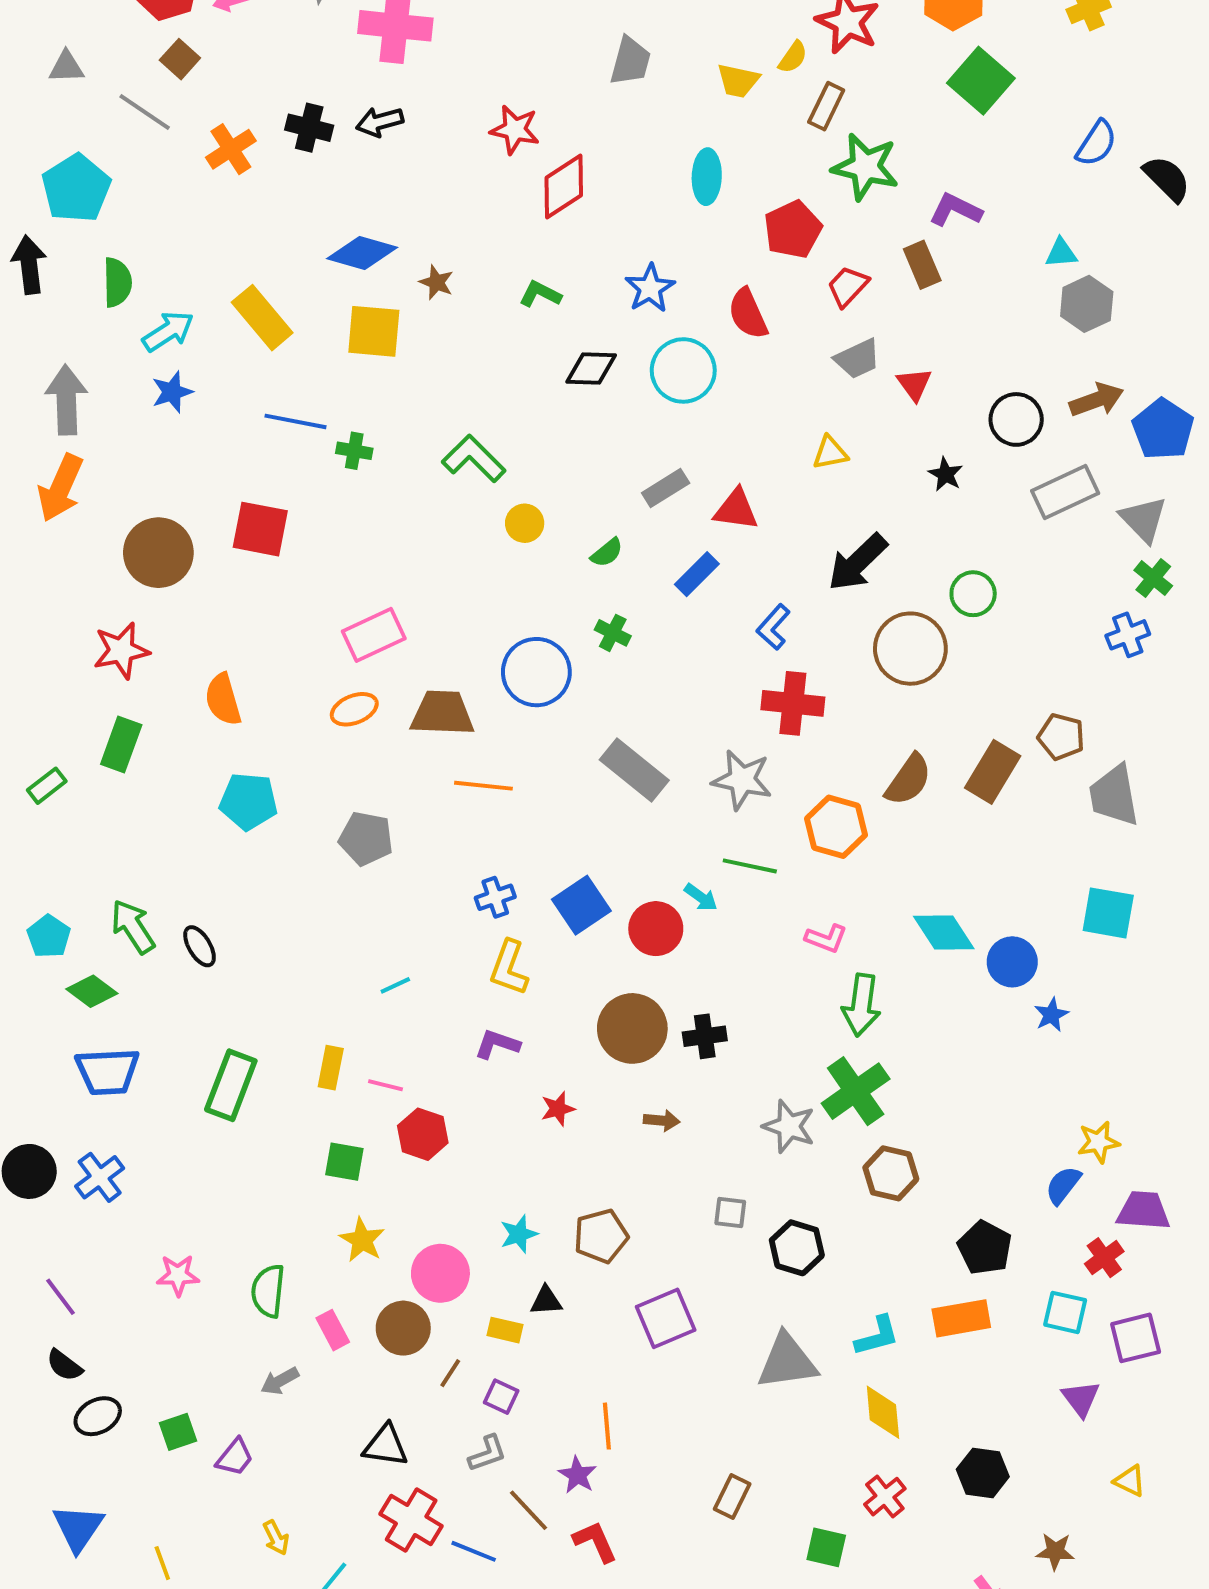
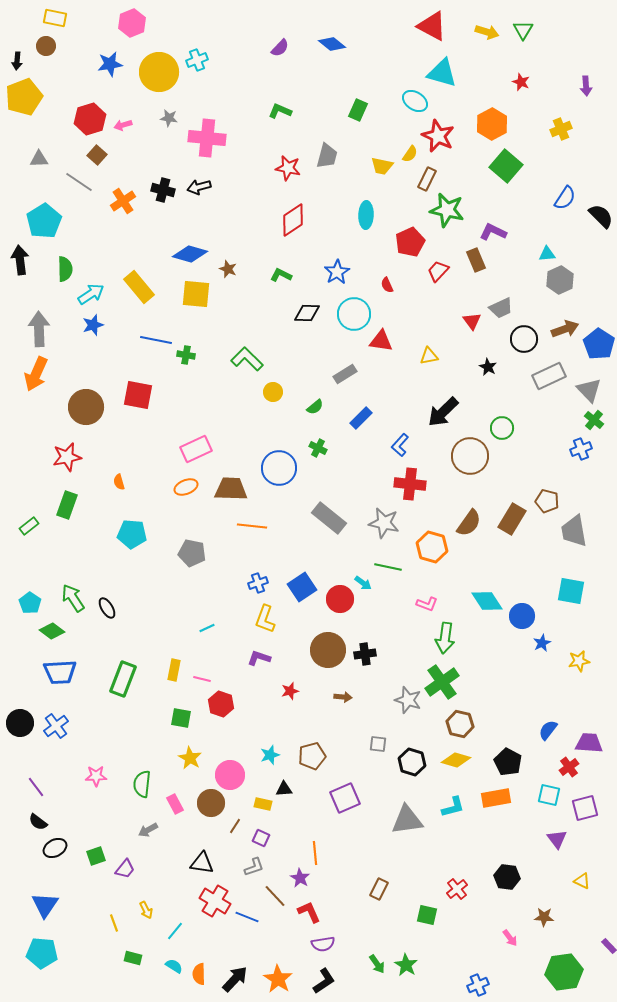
red star: (515, 130) -> (288, 168), moved
red semicircle: (748, 314) -> (387, 285), size x0.6
gray trapezoid: (858, 359) -> (501, 308), moved
red triangle: (736, 510) -> (381, 341), moved
orange semicircle: (223, 699) -> (119, 482), size x0.6
yellow star: (1098, 1142) -> (579, 661), moved
yellow diamond: (883, 1412) -> (456, 760), moved, turned -68
yellow line: (162, 1563) -> (114, 923), moved

